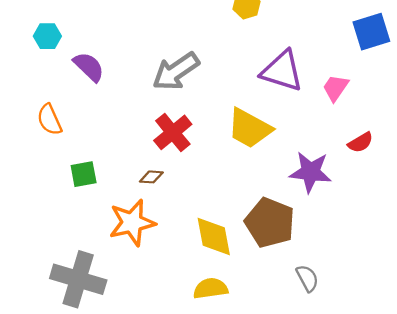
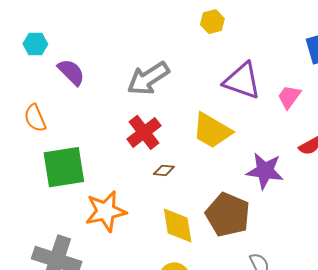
green square: (84, 174) -> (64, 167), size x1.8
brown diamond: (151, 177) -> (164, 170), moved

